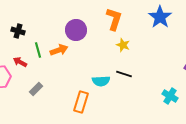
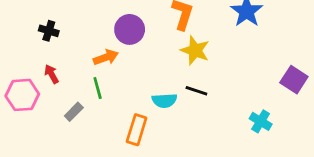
yellow star: (123, 45) -> (195, 50), size x1.5
green line: (38, 50) -> (98, 88), moved
red arrow: (20, 62) -> (52, 74), turned 32

